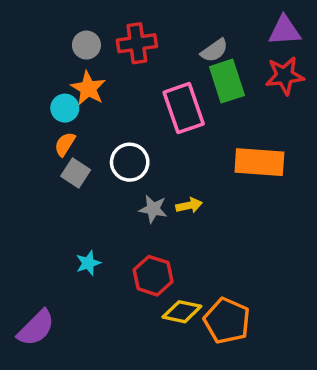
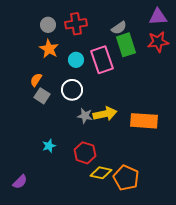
cyan circle: (65, 108) -> (76, 60), moved
orange rectangle: (259, 162) -> (144, 121), moved
yellow arrow: (189, 205) -> (105, 114), size x1.6
purple semicircle: (36, 328) -> (20, 182), size x0.7

